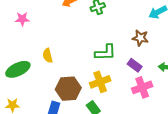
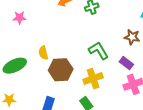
green L-shape: (105, 53) -> (98, 51), turned -120
brown hexagon: (68, 89) -> (61, 70), moved

